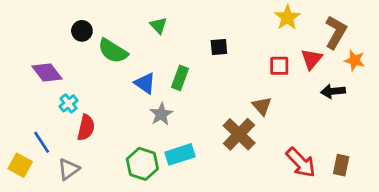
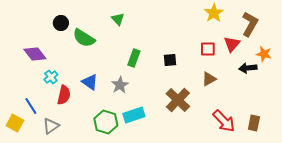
black square: (219, 47) -> (170, 60), moved
orange star: (355, 60) -> (264, 54), moved
blue triangle: (145, 83) -> (90, 82), moved
brown triangle: (262, 106) -> (209, 79), moved, turned 42

